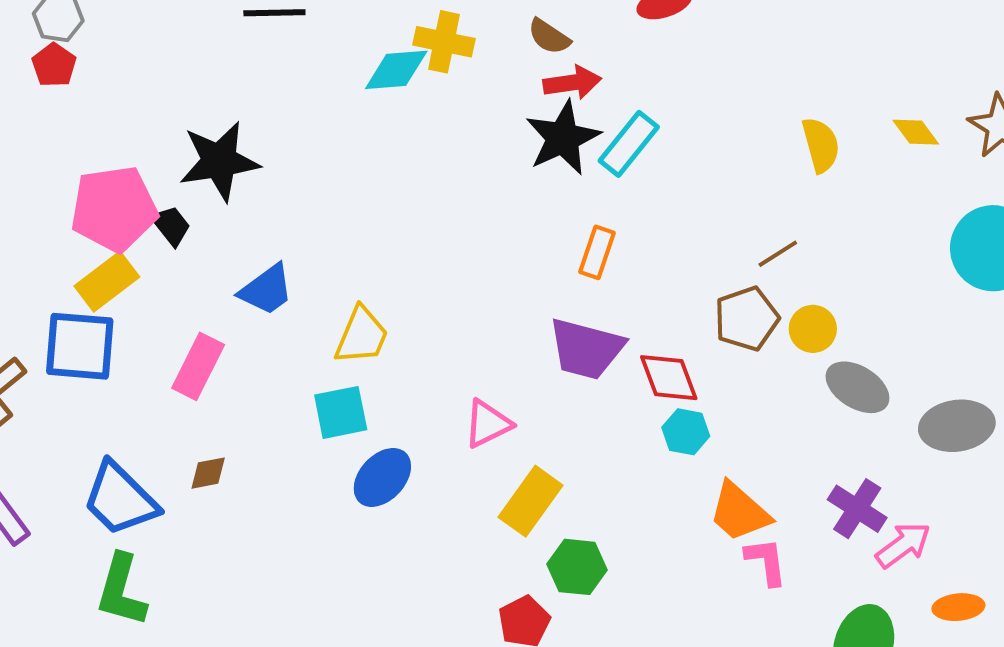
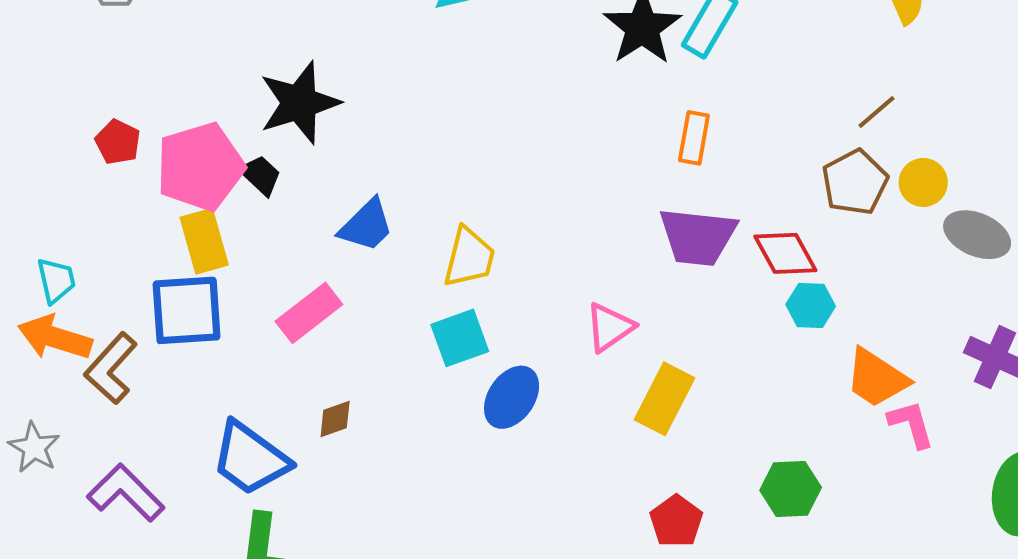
red pentagon: (54, 65) -> (118, 142), moved
yellow rectangle: (107, 282) -> (204, 241), turned -60
pink rectangle: (198, 366) -> (309, 313), turned 34
green hexagon: (577, 567) -> (791, 489), moved

